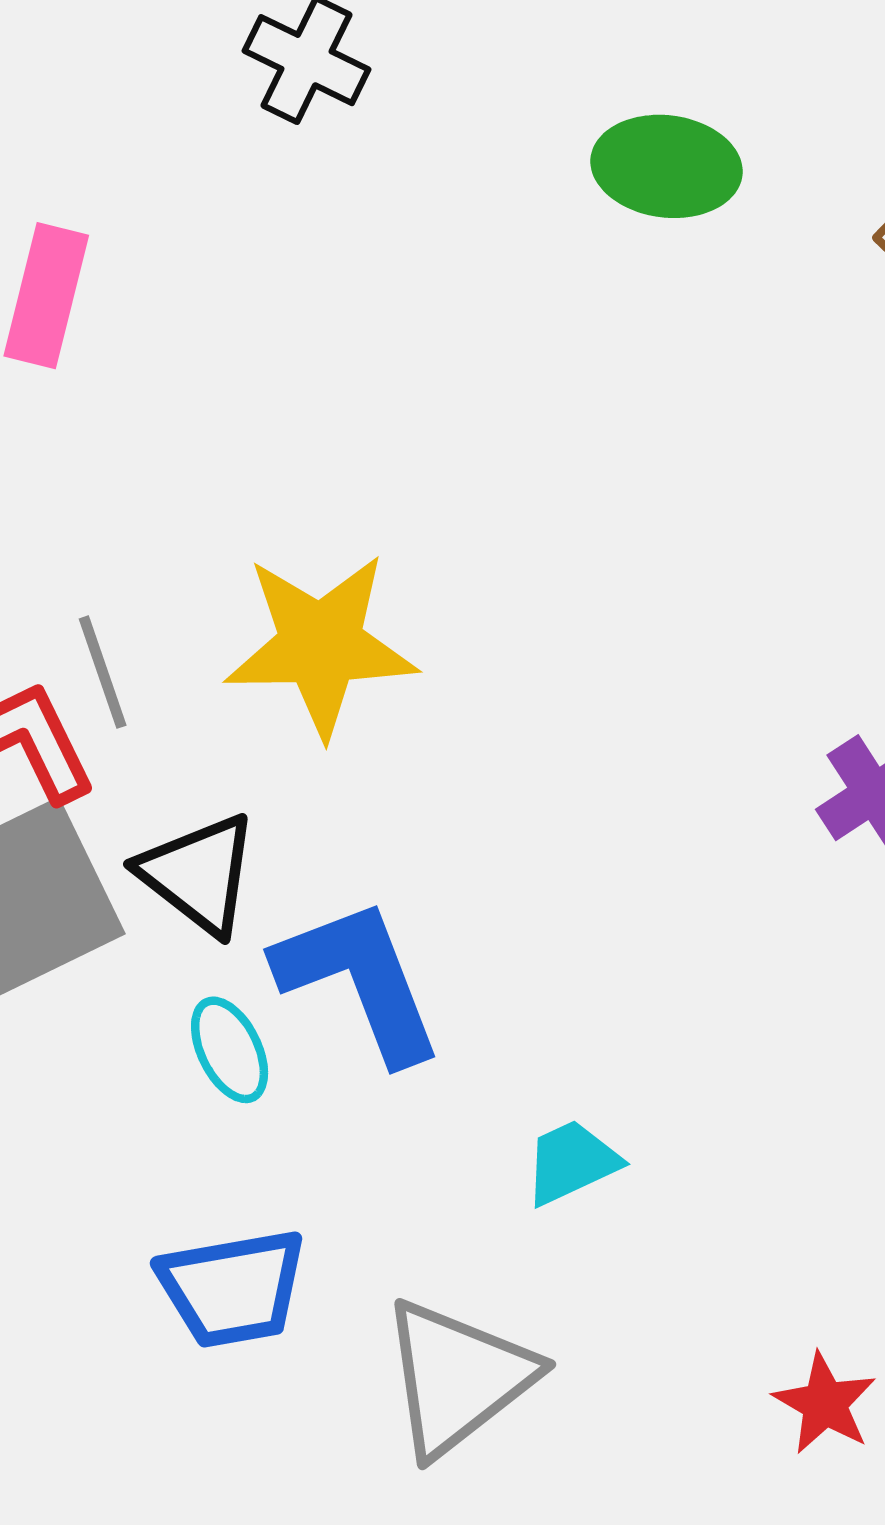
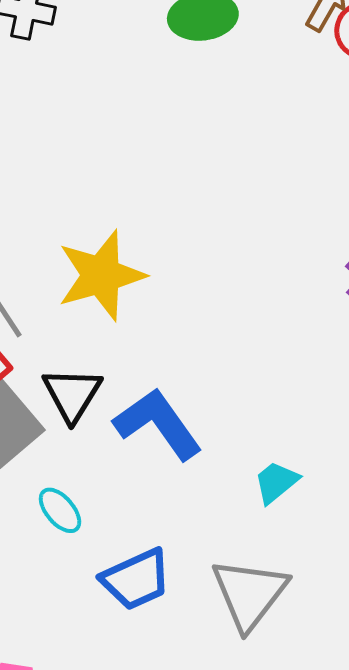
black triangle: (199, 874) -> (72, 394), turned 38
cyan ellipse: (230, 1050) -> (60, 510), moved

